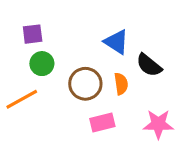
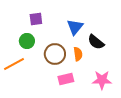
purple square: (33, 34) -> (36, 19), moved
blue triangle: (116, 42) -> (75, 27), turned 36

